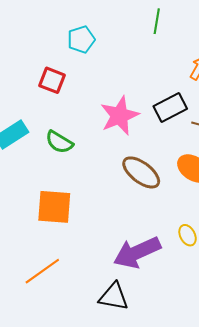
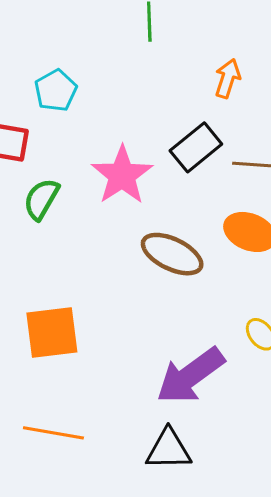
cyan pentagon: (81, 39) -> (56, 91), moved
green semicircle: (59, 142) -> (41, 199), moved, turned 100
orange line: (42, 271) -> (53, 433), turned 57

